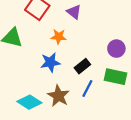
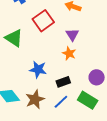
orange star: (59, 37) -> (69, 53), moved

